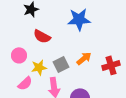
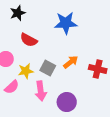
gray square: (61, 64) -> (48, 68), turned -35
red cross: (111, 65) -> (98, 69), turned 30

